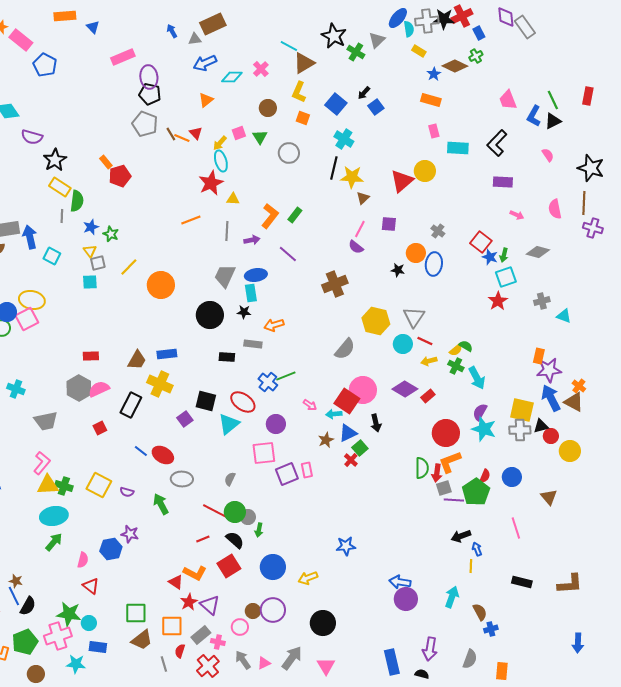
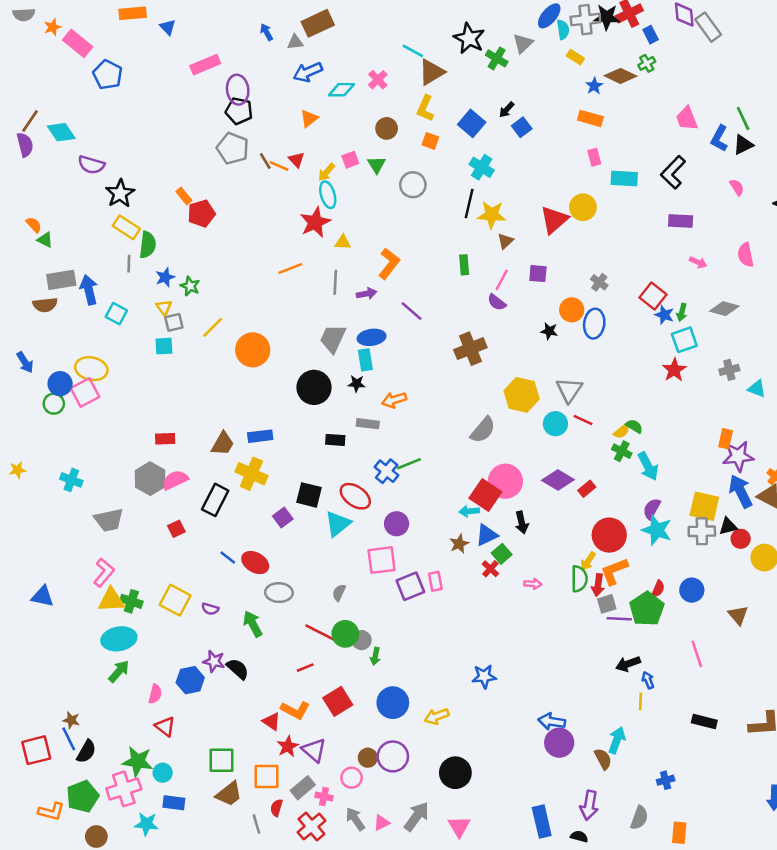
green rectangle: (295, 215) -> (464, 265), moved, turned -42
yellow arrow: (429, 361) -> (588, 561), moved, turned -42
pink arrow: (310, 405) -> (533, 584), moved, turned -32
black semicircle: (235, 540) -> (238, 669), moved
brown semicircle: (480, 612) -> (603, 759), moved

